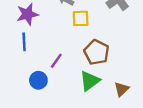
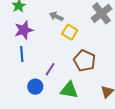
yellow square: (81, 18) -> (70, 32), turned 35
green triangle: (90, 81) -> (69, 90), moved, turned 48

